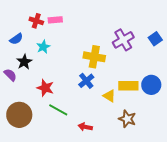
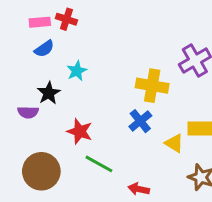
pink rectangle: (55, 20) -> (40, 22), moved
red cross: (36, 21) -> (66, 19), moved
blue semicircle: (16, 39) -> (44, 49), moved
purple semicircle: (10, 75) -> (28, 112), turned 136

